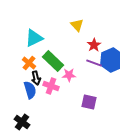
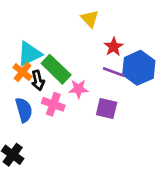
cyan triangle: (34, 38) -> (29, 54), moved
black arrow: (36, 78) -> (38, 80), moved
purple square: (89, 102) -> (107, 108), moved

